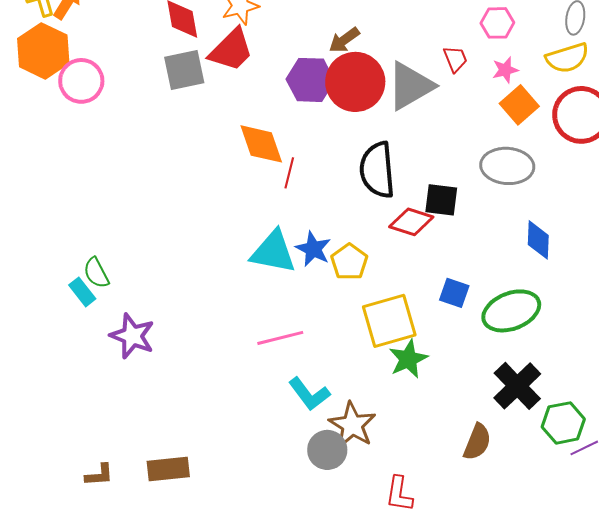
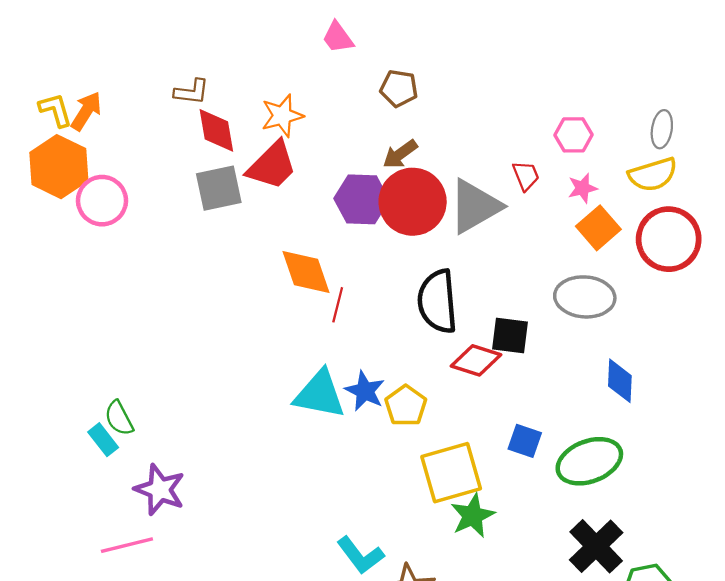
pink line: (280, 338) -> (127, 545), moved

